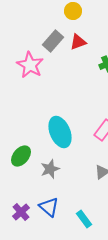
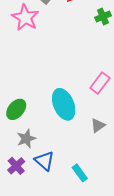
cyan ellipse: (60, 132) -> (64, 104), moved
gray star: (50, 169) -> (26, 139), moved

